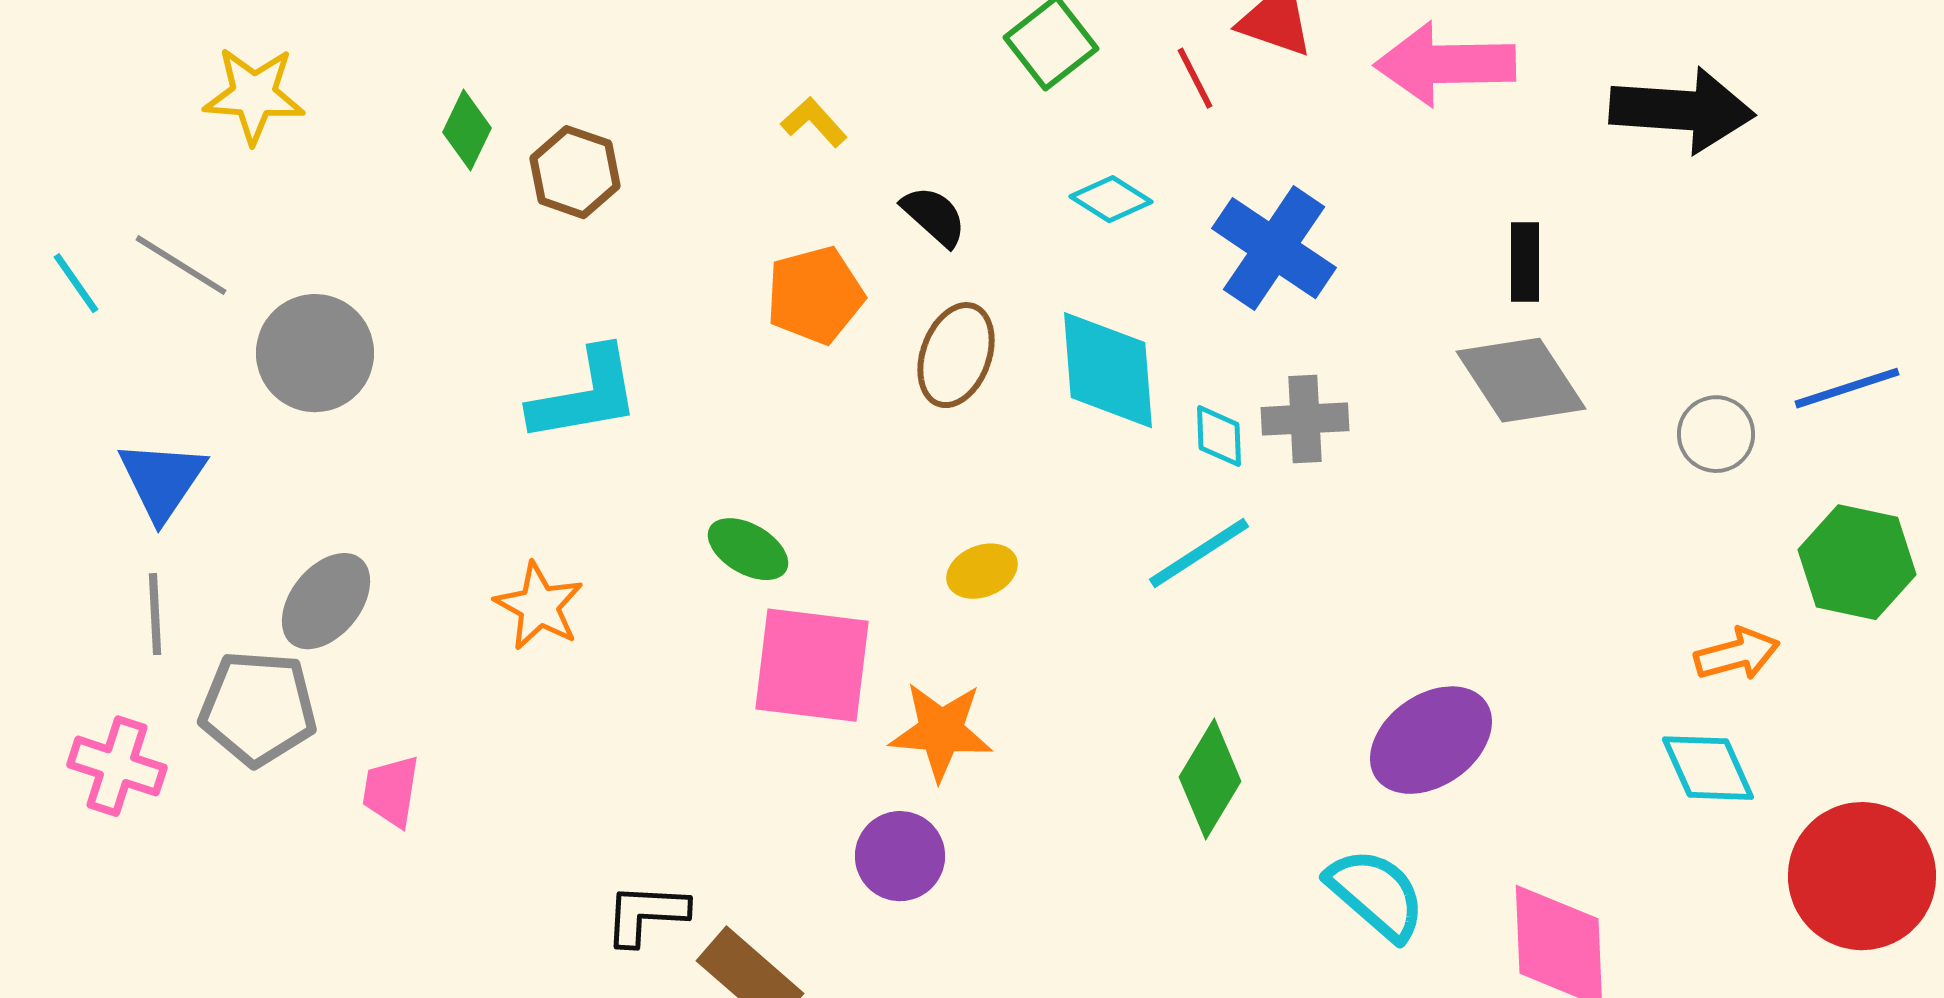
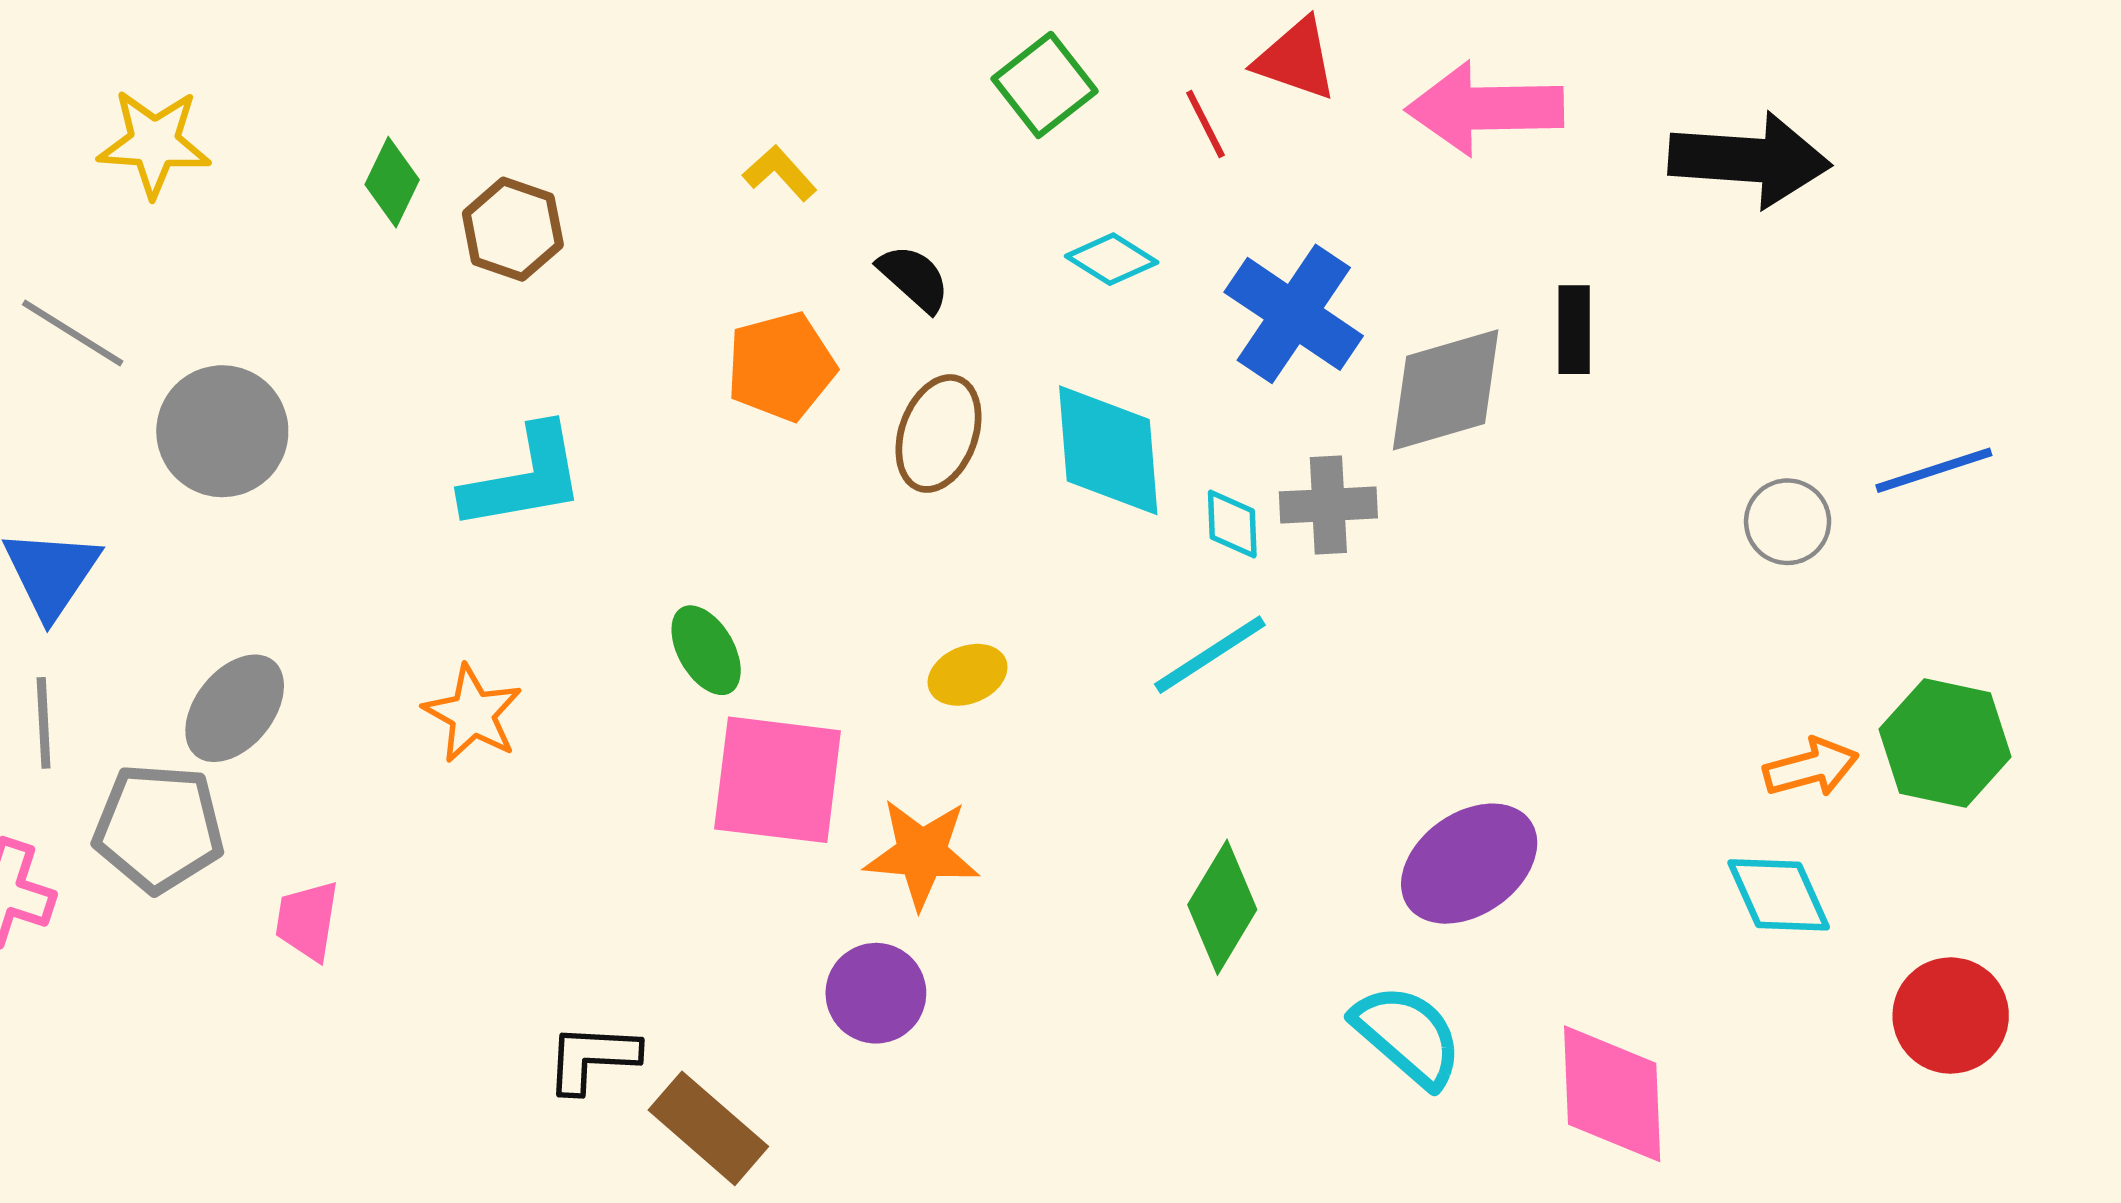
gray diamond: (1521, 380) -> (1446, 390), moved, turned -73
green ellipse: (748, 549) -> (706, 650), turned 30
green hexagon: (1857, 562) -> (1945, 743), moved
red circle: (1862, 876) -> (1951, 1016), size x0.7

